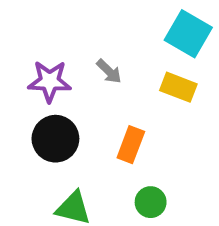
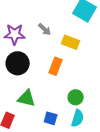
yellow rectangle: (178, 87) -> (71, 42), moved
green circle: (151, 202) -> (76, 97), moved

